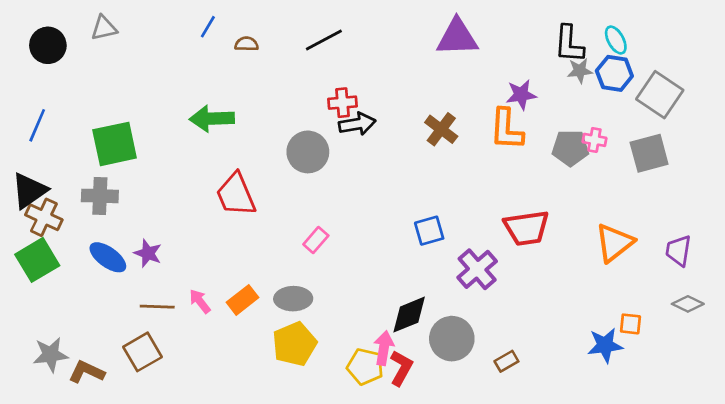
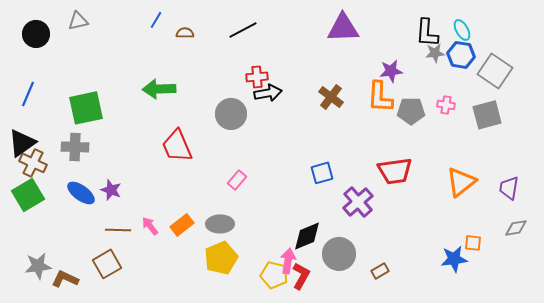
gray pentagon: (570, 148) -> (411, 111), moved
gray diamond: (688, 304) -> (516, 228), turned -35

